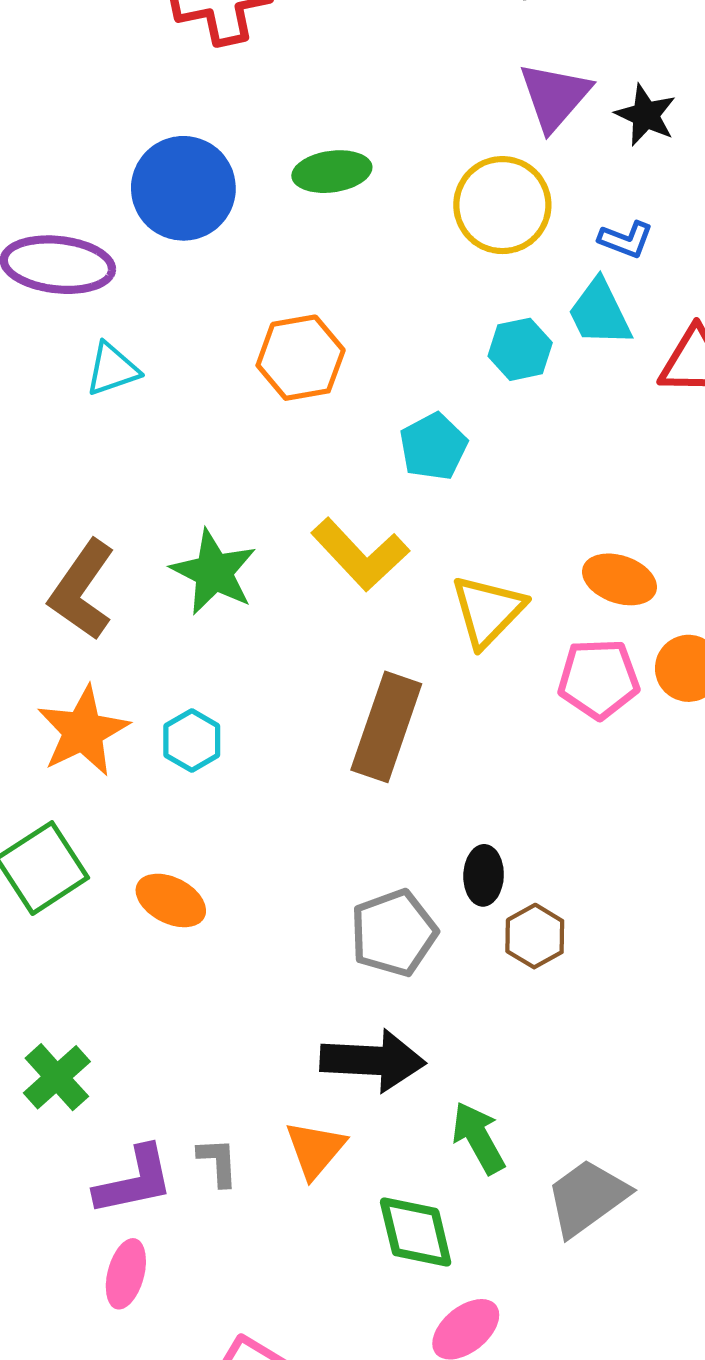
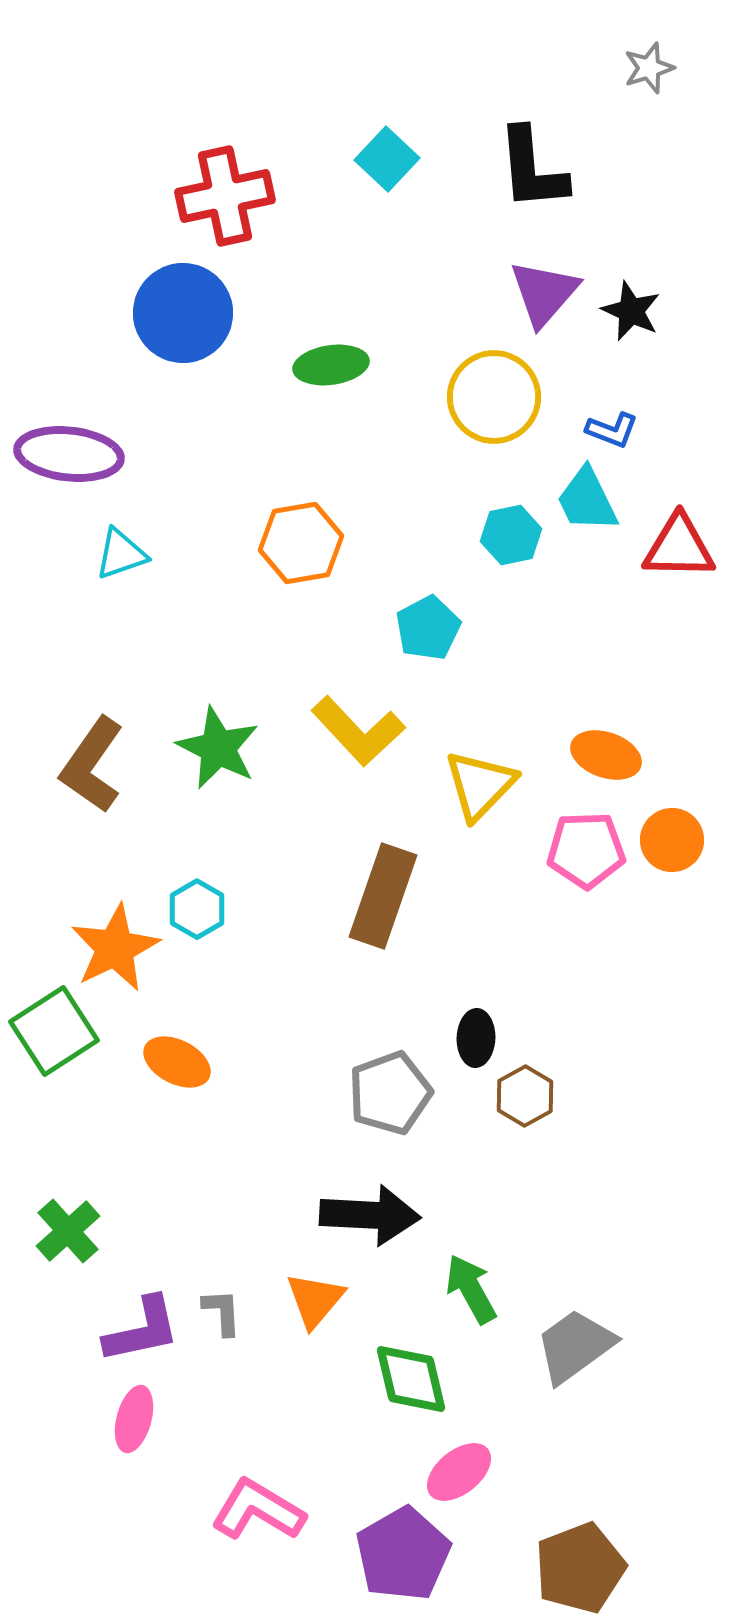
blue circle: (183, 188) -> (183, 313), moved
orange star: (83, 731) -> (115, 948), moved

